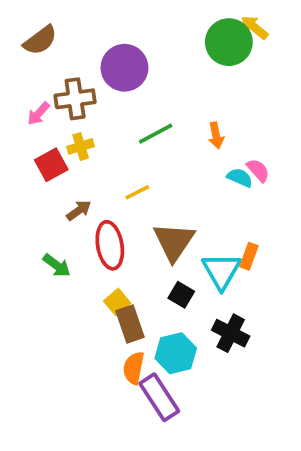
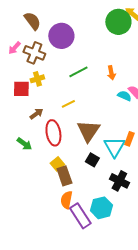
brown semicircle: (40, 40) -> (32, 21), moved, turned -90
brown cross: (75, 99) -> (34, 53), turned 30
pink arrow: (38, 113) -> (14, 48), moved
red square: (51, 165) -> (21, 89), turned 30
cyan hexagon: (176, 353) -> (101, 208), moved

